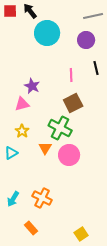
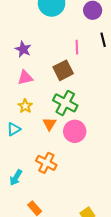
purple star: (32, 86) -> (23, 49), moved
brown square: (73, 103) -> (63, 70), moved
orange cross: (42, 198) -> (46, 163), moved

